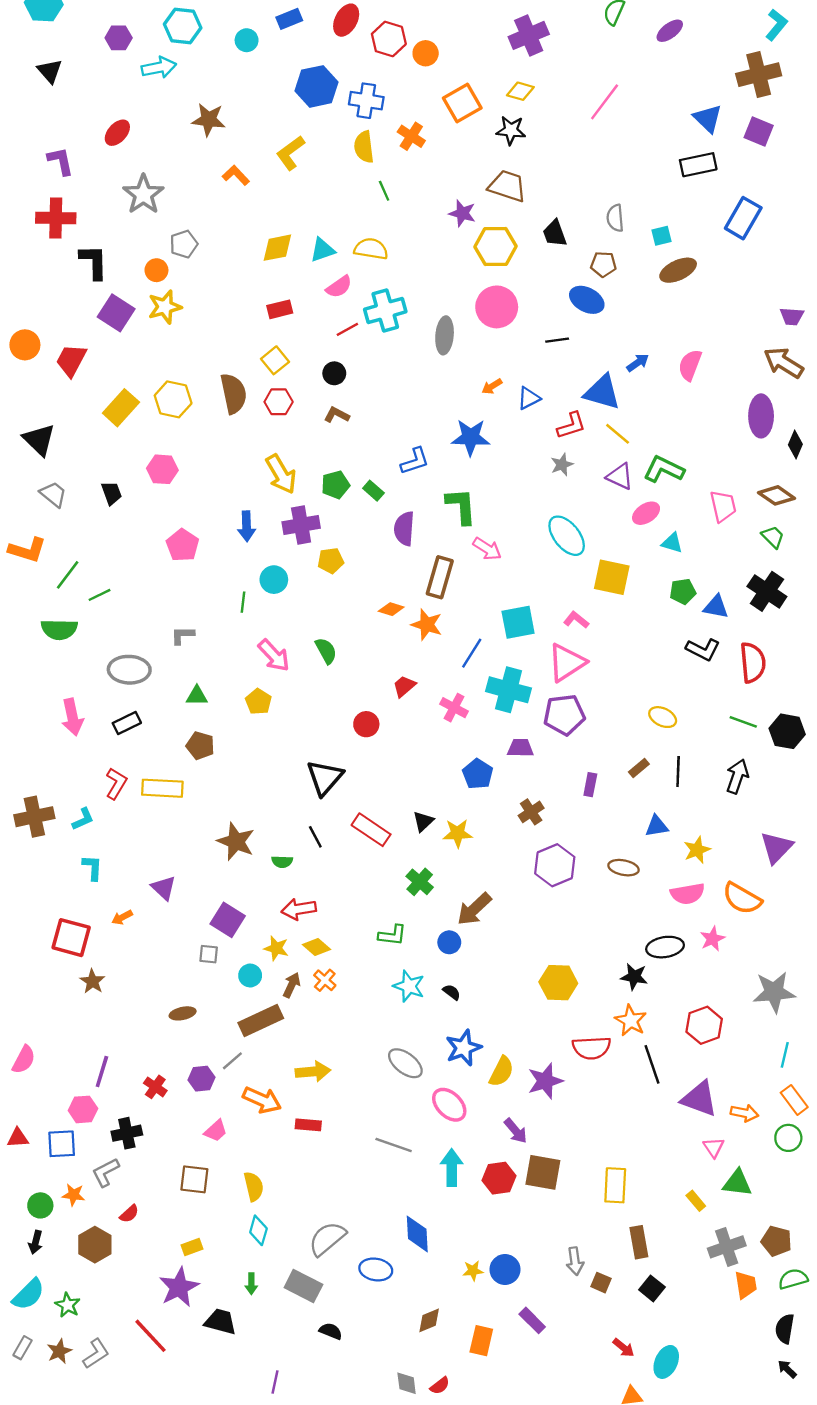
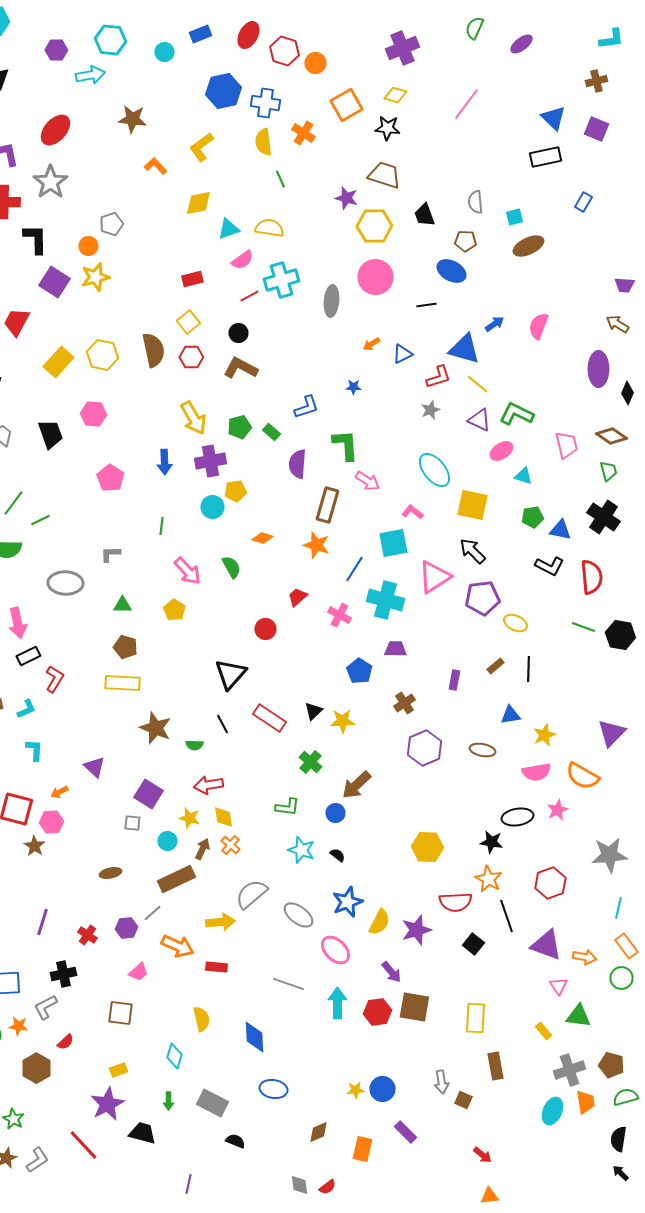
cyan L-shape: (776, 25) -> (611, 39), turned 44
brown cross: (759, 75) -> (596, 81), size x0.6
red ellipse: (117, 133) -> (55, 130), size x1.4
gray star: (143, 194) -> (50, 182), moved
blue rectangle: (743, 218) -> (583, 202), size x0.6
yellow diamond: (277, 248) -> (198, 203), moved
brown arrow: (784, 363) -> (617, 324), size x0.7
brown L-shape: (337, 415) -> (240, 368), size x1.6
blue star: (471, 437) -> (353, 387), size x0.5
black trapezoid: (111, 493) -> (50, 434), size x1.4
green trapezoid: (773, 537) -> (608, 471), turned 30
cyan circle: (274, 580) -> (212, 507), moved
orange diamond: (391, 609) -> (262, 538), moved
pink L-shape: (576, 620) -> (412, 512), moved
purple pentagon: (564, 715) -> (482, 598), moved
black rectangle: (127, 723) -> (28, 656), moved
black arrow: (737, 776) -> (472, 551), moved, turned -64
yellow rectangle: (162, 788) -> (122, 683), moved
yellow diamond: (317, 947) -> (223, 817), turned 40
pink hexagon: (83, 1109) -> (51, 822), moved
yellow semicircle: (254, 1186) -> (201, 1019), moved
blue diamond: (417, 1234) -> (254, 1037), moved
gray semicircle: (327, 1239) -> (251, 894), moved
black square: (652, 1288) -> (473, 944), moved
cyan ellipse: (666, 1362) -> (552, 1111), moved

